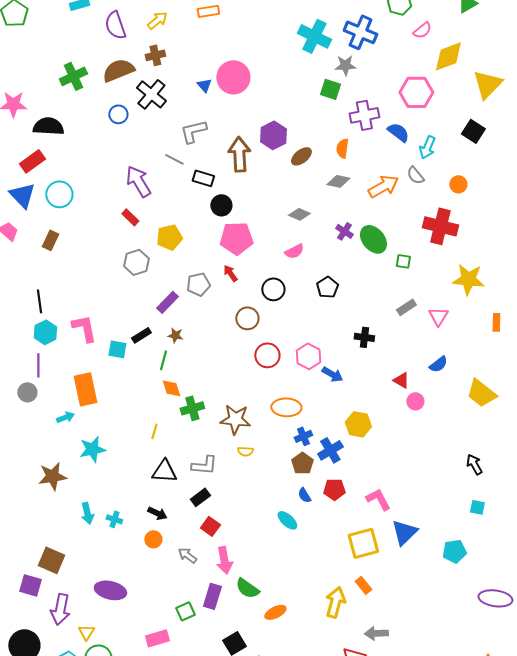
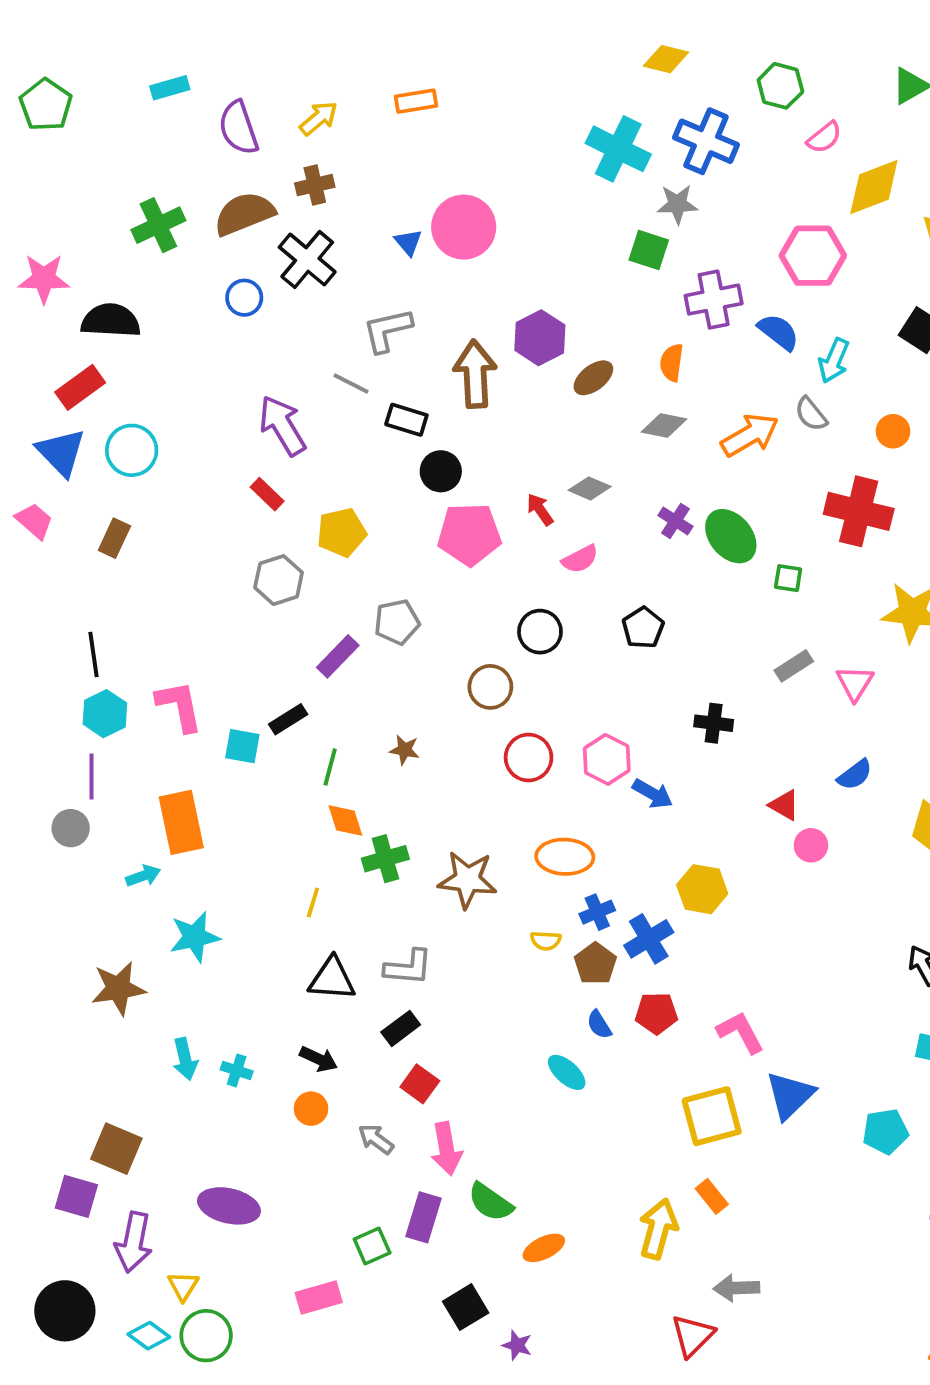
red arrow: (230, 273) -> (540, 509), moved
brown star: (175, 335) -> (405, 750), moved
yellow semicircle: (245, 451) -> (546, 941), moved

